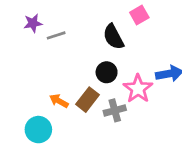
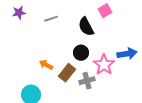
purple star: (33, 23) -> (19, 13), moved
gray line: (56, 35) -> (51, 19), moved
orange arrow: (59, 101) -> (46, 65), moved

